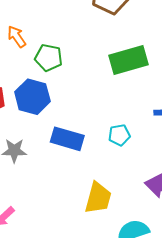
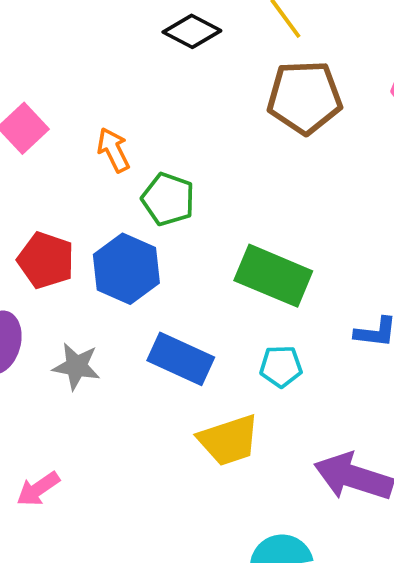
green rectangle: (129, 60) -> (273, 276), moved, turned 30
yellow trapezoid: (98, 198) -> (229, 440), moved, turned 48

